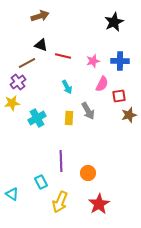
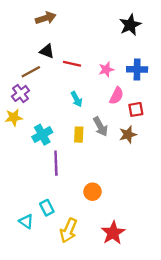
brown star: (129, 115) -> (128, 135), moved
purple line: (61, 161) -> (56, 163), moved
orange circle: (88, 173) -> (92, 192), moved
cyan triangle: (12, 194) -> (26, 221), moved

